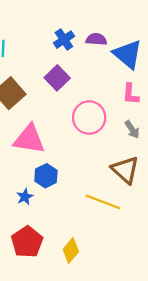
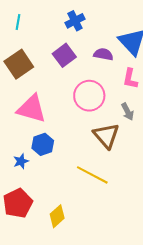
purple semicircle: (96, 39) -> (103, 54), moved
brown triangle: (125, 170) -> (106, 136), moved

